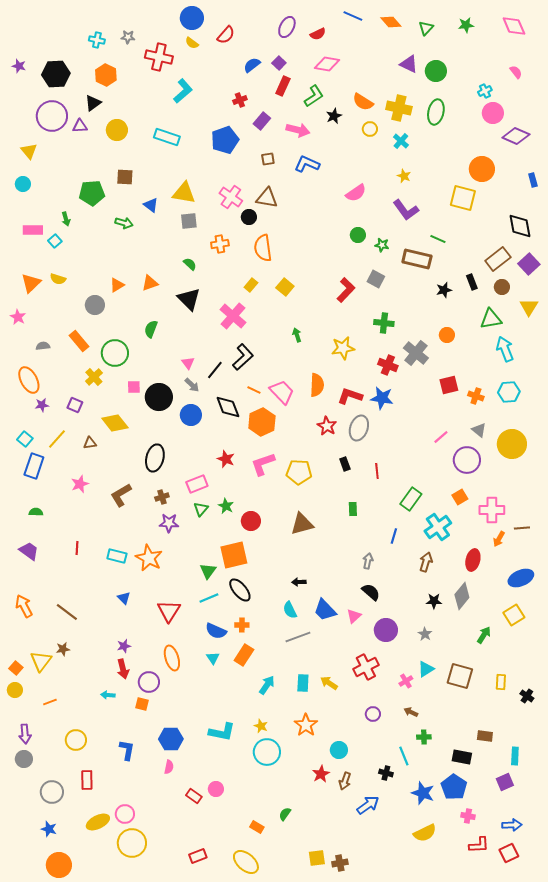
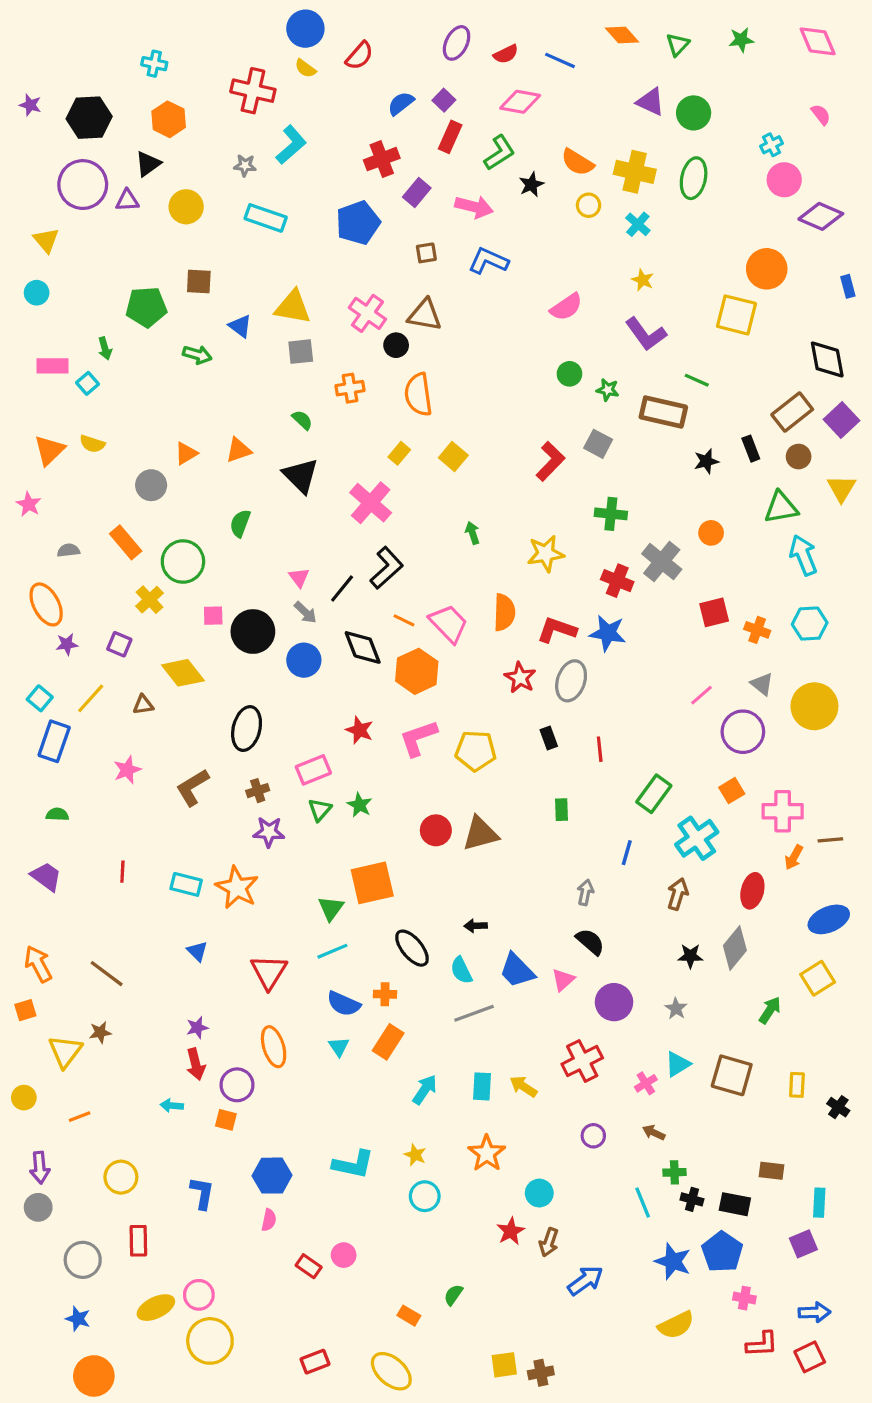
blue line: (353, 16) -> (560, 60), moved
gray star: (128, 37) -> (245, 165), moved
red cross: (240, 100) -> (382, 159), size x1.5
red circle: (251, 521) -> (436, 830), moved
black ellipse: (240, 590) -> (412, 948), moved
orange square: (16, 668) -> (25, 1010), moved, turned 32
cyan circle: (267, 752) -> (425, 1196), size x0.7
black cross: (386, 773) -> (692, 1199), moved

